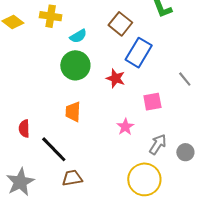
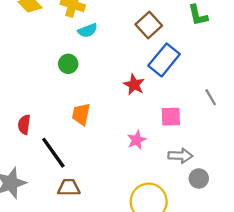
cyan semicircle: (78, 36) -> (88, 30), moved
green circle: (75, 65) -> (68, 64), moved, size x0.6
gray arrow: (158, 144) -> (180, 156), moved, turned 50

